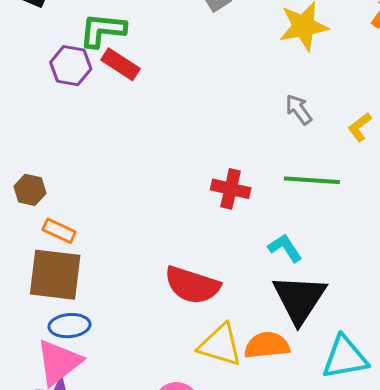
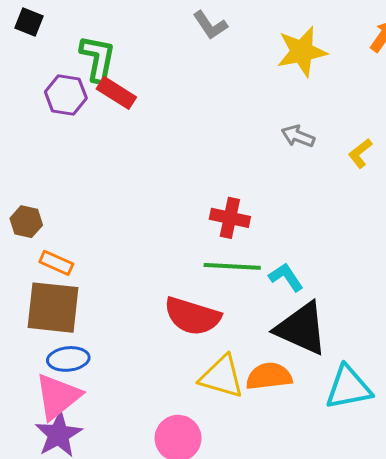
green L-shape: (103, 30) -> (98, 58), turned 96
gray arrow: (299, 109) -> (298, 136), turned -32
green line: (312, 180) -> (232, 266), moved
black triangle: (299, 299) -> (301, 329), turned -38

